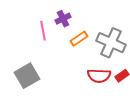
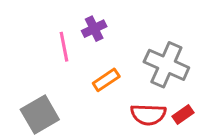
orange rectangle: (79, 39) -> (106, 80), moved

